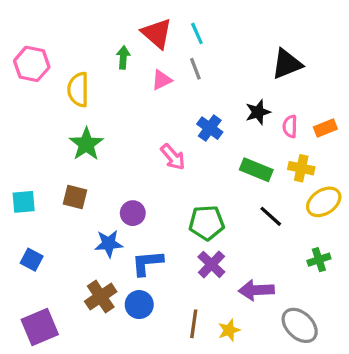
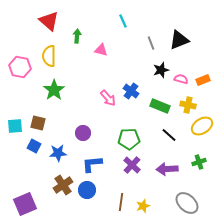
red triangle: (157, 33) -> (49, 21), moved
pink hexagon: (32, 64) -> (20, 67), moved
gray line: (195, 69) -> (151, 43), moved
pink triangle: (162, 80) -> (101, 50), turned 40
pink semicircle: (290, 126) -> (181, 79), turned 104
blue cross: (210, 128) -> (131, 91), moved
brown square: (75, 197) -> (38, 123), moved
blue star: (109, 244) -> (58, 153), moved
blue square: (32, 260) -> (34, 146), moved
purple arrow: (256, 290) -> (167, 169), moved

